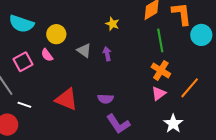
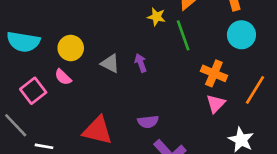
yellow star: (112, 24) -> (156, 17), moved
cyan circle: (201, 35) -> (241, 35), moved
green line: (160, 40) -> (183, 35), moved

